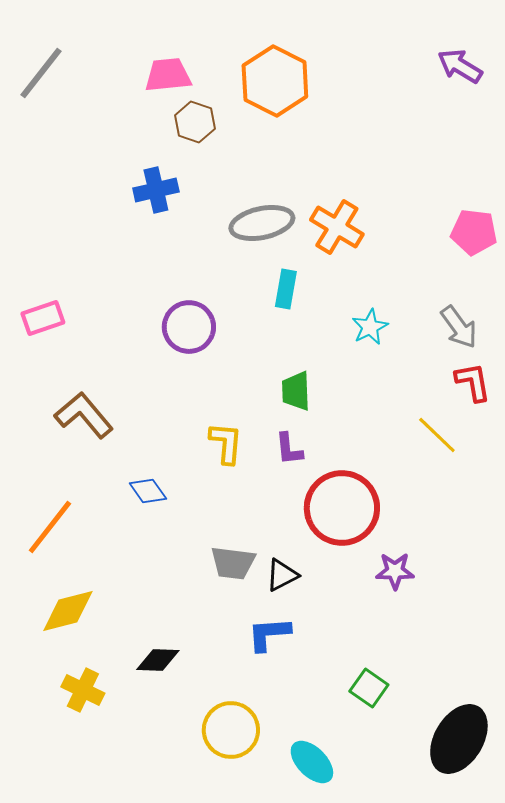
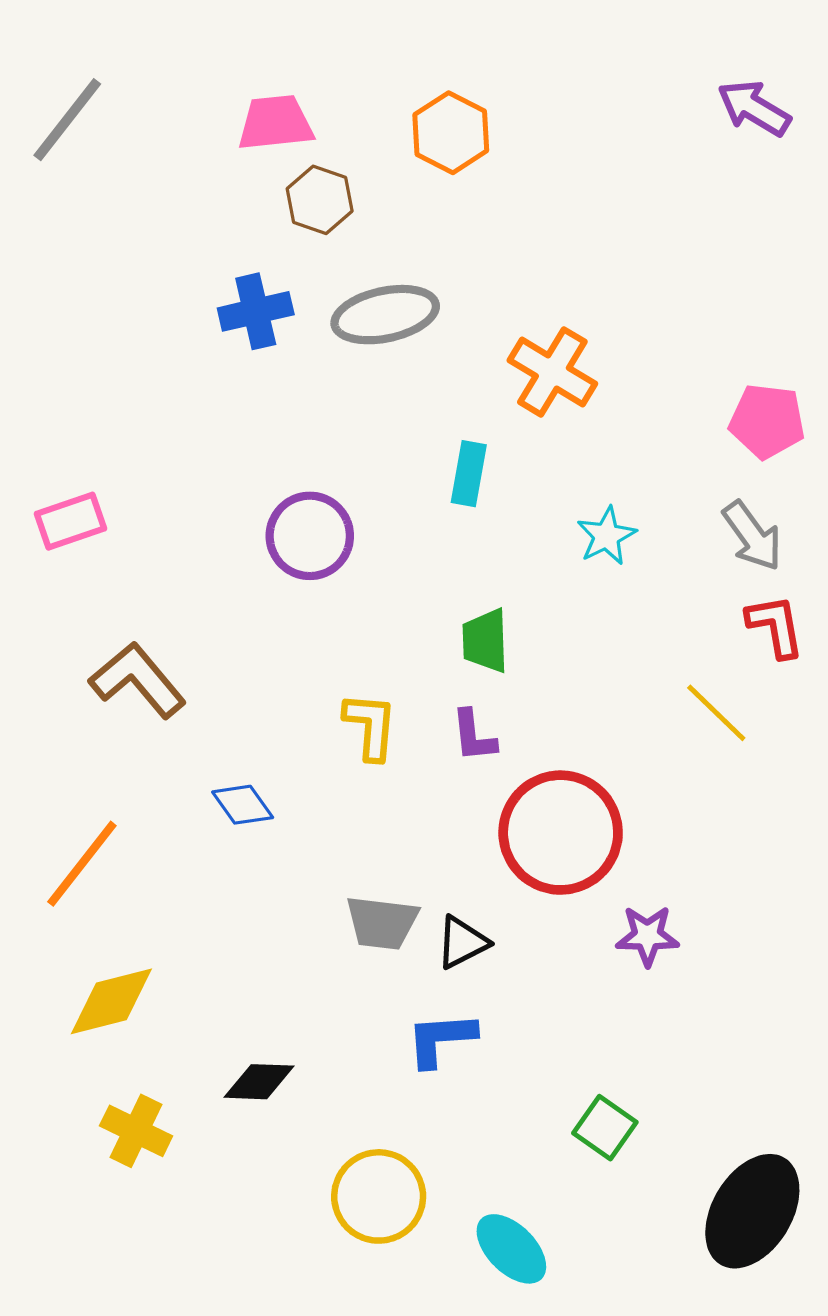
orange hexagon: (275, 81) -> (451, 133), size x0.7
gray ellipse: (262, 223) -> (385, 315), moved
pink pentagon: (474, 232) -> (767, 421), moved

